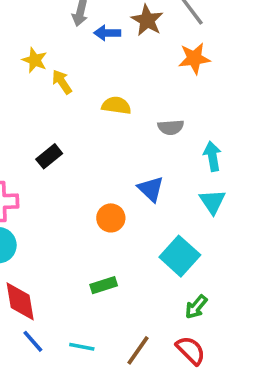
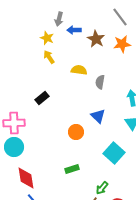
brown star: (147, 20) -> (96, 39), moved
yellow star: (35, 60) -> (47, 38), moved
gray semicircle: (171, 127) -> (100, 82), moved, turned 104
green arrow: (196, 307) -> (102, 188), moved

